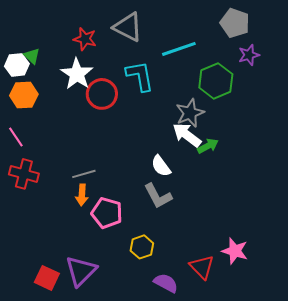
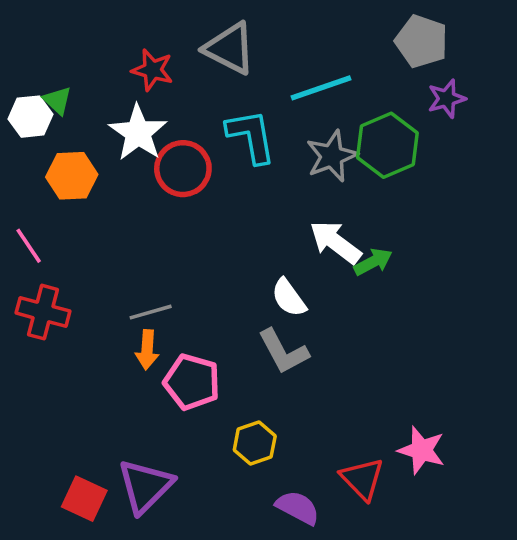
orange hexagon: (24, 95) -> (72, 176), moved
gray star: (190, 113) -> (332, 156), moved

